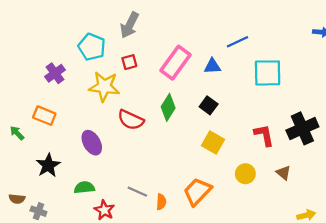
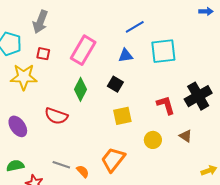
red square: (129, 62) -> (43, 54), turned 32
blue triangle: (212, 66) -> (126, 56), moved
red semicircle: (131, 120) -> (56, 116), moved
yellow square: (213, 143) -> (122, 116), turned -36
orange semicircle: (161, 202) -> (83, 171), turned -40

